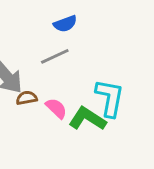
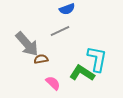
pink semicircle: (56, 108) -> (53, 83), moved

